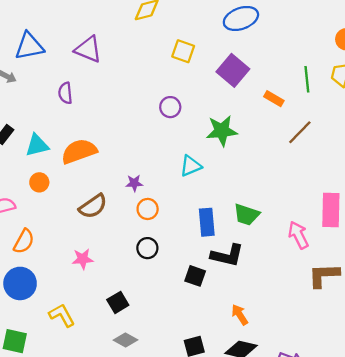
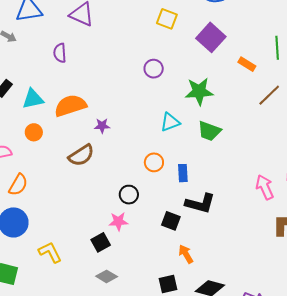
purple star: (134, 183) -> (102, 126), moved
orange circle: (148, 209) -> (154, 162), moved
green trapezoid: (247, 215) -> (209, 131), moved
blue rectangle: (207, 222) -> (183, 173), size x0.7
pink star: (83, 259) -> (118, 221), moved
orange arrow: (240, 315) -> (186, 254), moved

